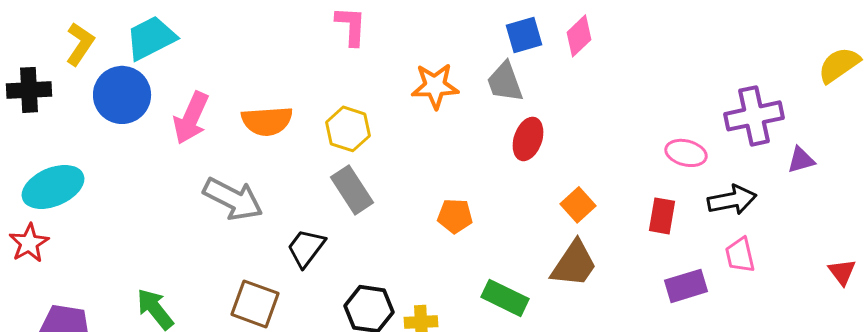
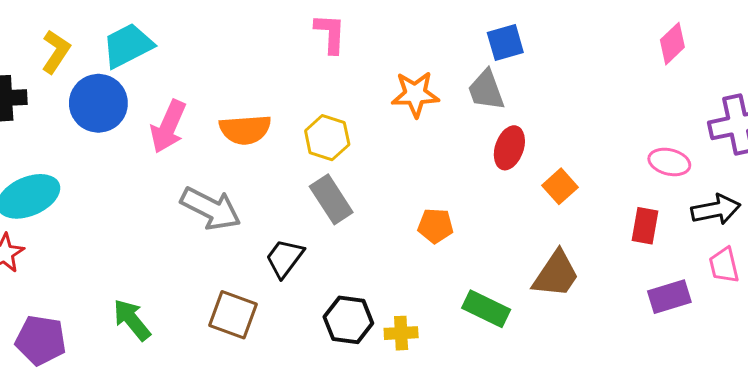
pink diamond: (579, 36) -> (672, 44), moved
orange square: (578, 205) -> (560, 186), moved

